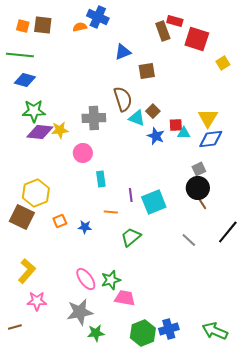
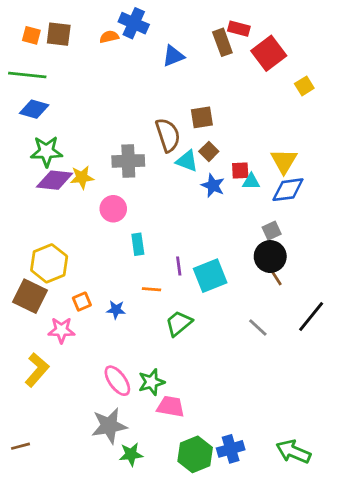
red square: (197, 39) -> (269, 53), turned 35
blue triangle: (123, 52) -> (173, 56), moved
brown square: (147, 71) -> (202, 117), moved
pink star: (37, 301) -> (61, 330), moved

